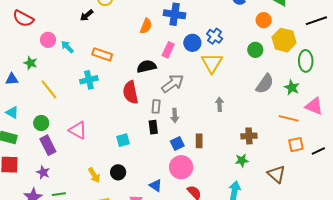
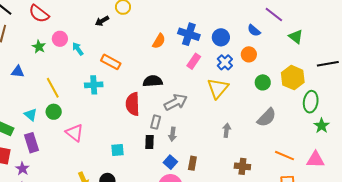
orange circle: (264, 20) -> (249, 54), moved
blue circle: (192, 43) -> (221, 37), moved
pink rectangle: (168, 50) -> (194, 61), moved
green star: (30, 63) -> (39, 47), moved
green star: (292, 87) -> (322, 126), moved
gray arrow: (220, 104) -> (227, 130), moved
pink triangle: (314, 106) -> (315, 160), moved, turned -30
cyan triangle: (12, 113) -> (31, 115), moved
green circle: (41, 123) -> (54, 112), moved
blue square: (177, 144) -> (170, 162), turned -32
purple rectangle: (48, 145) -> (32, 143), moved
purple star: (43, 172) -> (22, 169), moved

